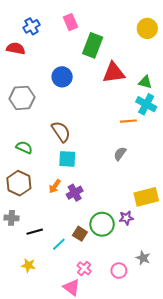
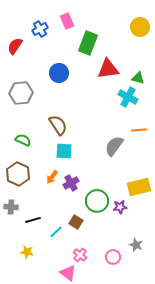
blue cross: (31, 26) -> (40, 29), moved
red semicircle: (16, 48) -> (15, 46), turned -66
cyan cross: (146, 104) -> (128, 97), moved
orange line: (128, 121) -> (139, 130), moved
gray semicircle: (120, 154) -> (114, 146), size x1.5
green circle: (102, 224) -> (97, 201), moved

